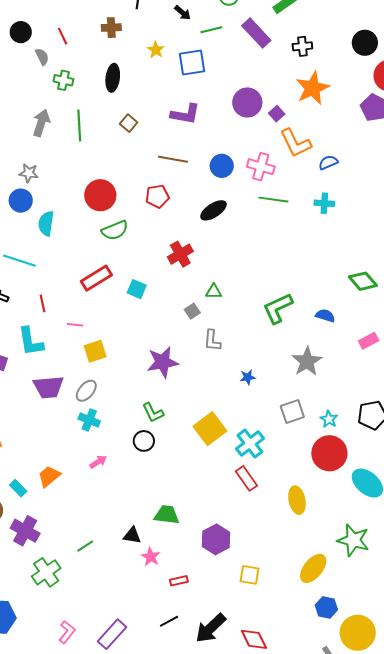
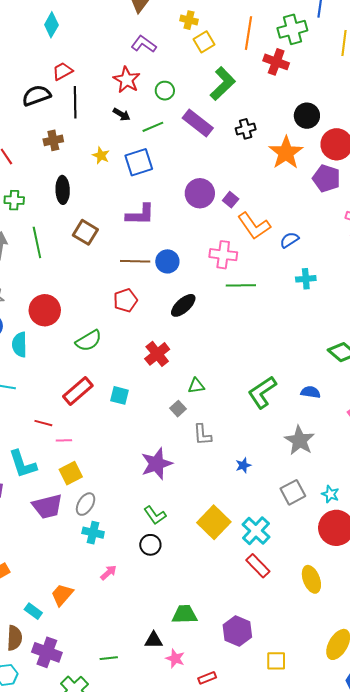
orange star: (312, 88) -> (286, 153), moved
brown square: (129, 123) -> (85, 232), size x1.4
blue circle: (222, 166) -> (167, 261), moved
red circle: (100, 195) -> (45, 310), moved
cyan cross: (324, 203) -> (306, 279), moved
red line: (42, 303) -> (43, 423), moved, turned -54
yellow square: (95, 351) -> (71, 473), moved
green line: (85, 546) -> (109, 658), turned 36

